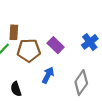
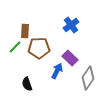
blue cross: (90, 42) -> (71, 25), moved
purple rectangle: (56, 45) -> (70, 58), moved

